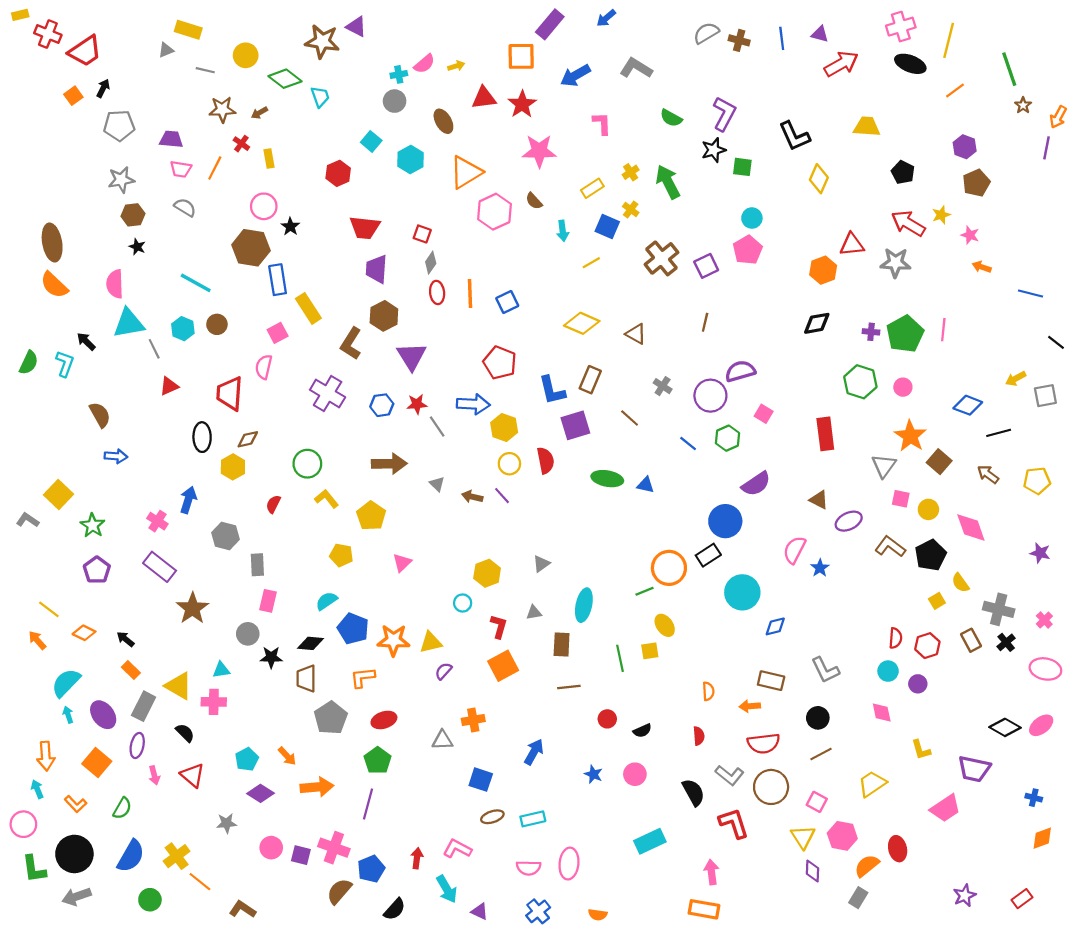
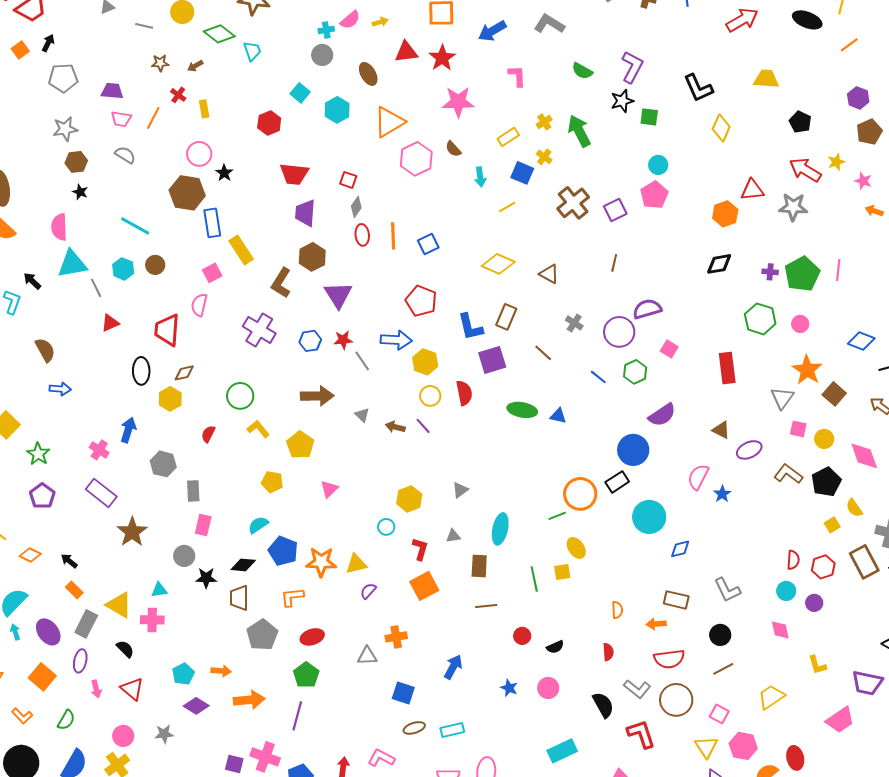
brown star: (222, 110) -> (160, 63), size x0.7
brown rectangle: (971, 640) -> (864, 562), size x1.5
orange arrow: (287, 756) -> (221, 671), turned -42
pink circle: (271, 848) -> (123, 736), moved

